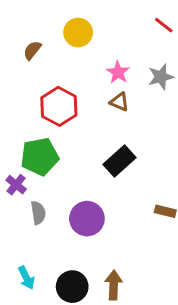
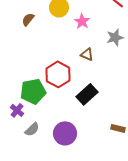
pink star: (118, 72) -> (82, 21), moved
red hexagon: (59, 106) -> (58, 74), moved
gray semicircle: (38, 213) -> (32, 129), turned 56

